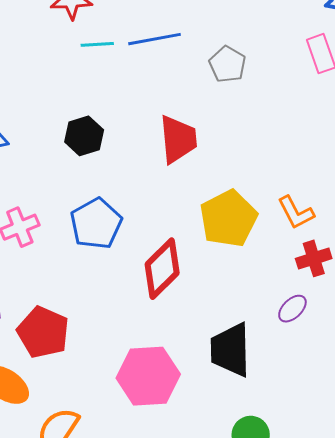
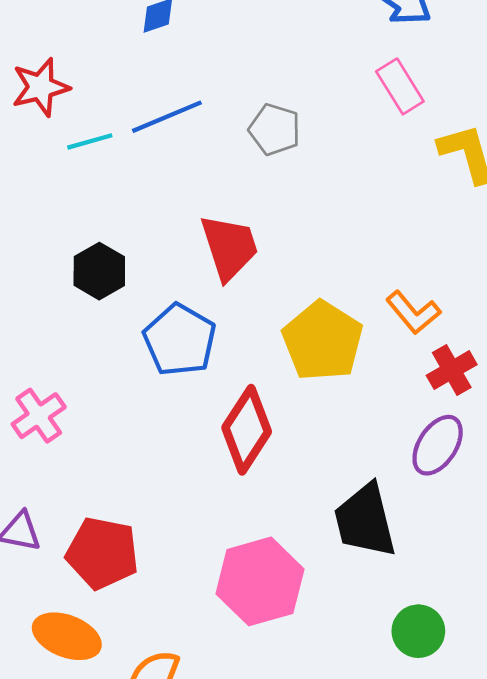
blue pentagon: (96, 224) -> (180, 340), moved
purple ellipse: (292, 309) -> (438, 445), size x1.4

